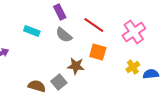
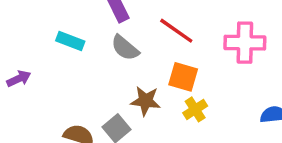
pink cross: (134, 32) -> (245, 43), turned 35
yellow cross: (133, 67) -> (195, 109), moved

